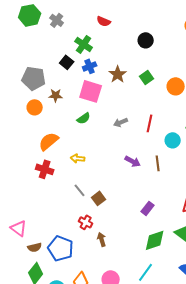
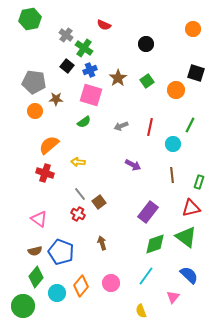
gray cross: (57, 20) -> (66, 35), moved
brown line: (158, 163) -> (172, 175), moved
purple rectangle: (148, 208) -> (148, 212), size x1.5
red cross: (86, 222) -> (78, 214), moved
pink triangle: (19, 228) -> (39, 219), moved

